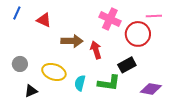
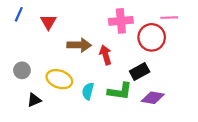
pink cross: (110, 19) -> (121, 21), turned -30
red triangle: (44, 20) -> (48, 22), turned 35
purple diamond: (151, 89) -> (153, 98), moved

